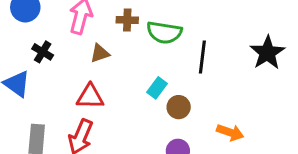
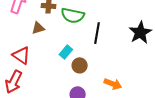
brown triangle: (100, 53) -> (38, 28), moved
red triangle: (90, 97) -> (21, 55), turned 30

